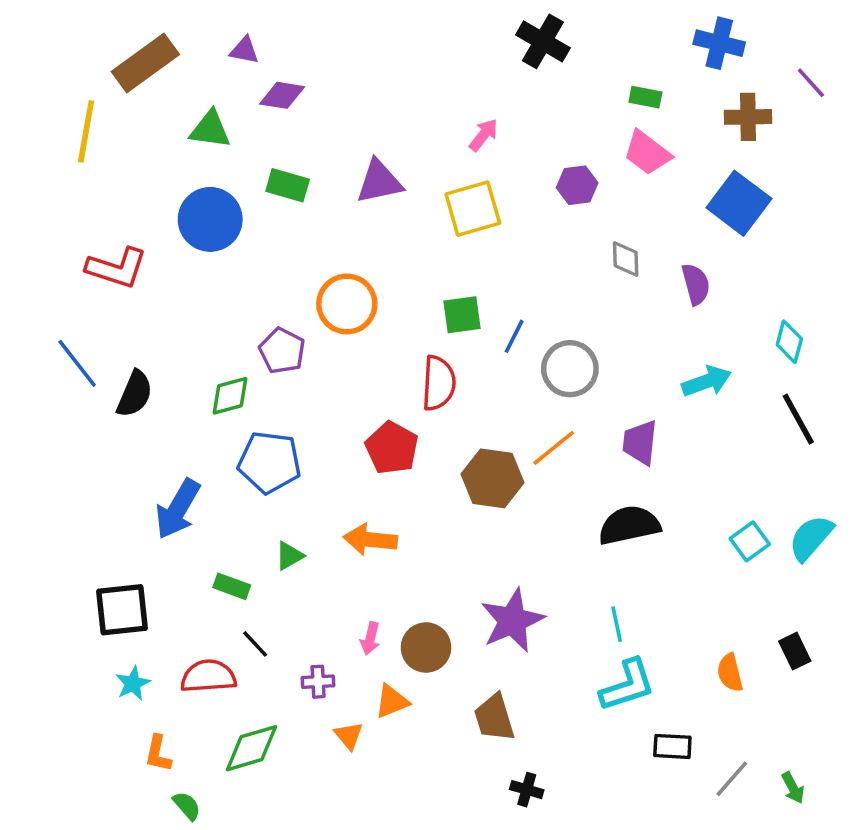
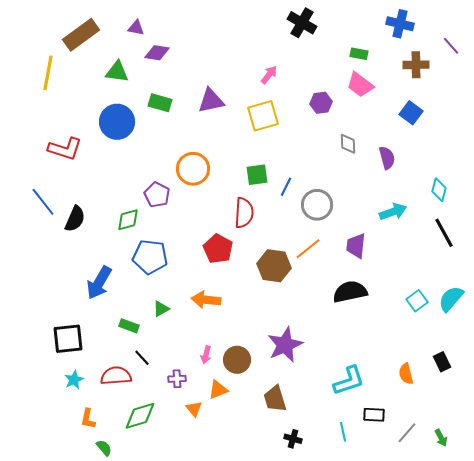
blue square: (739, 203) -> (411, 113), size x0.7
cyan line: (617, 624) -> (343, 432), moved

